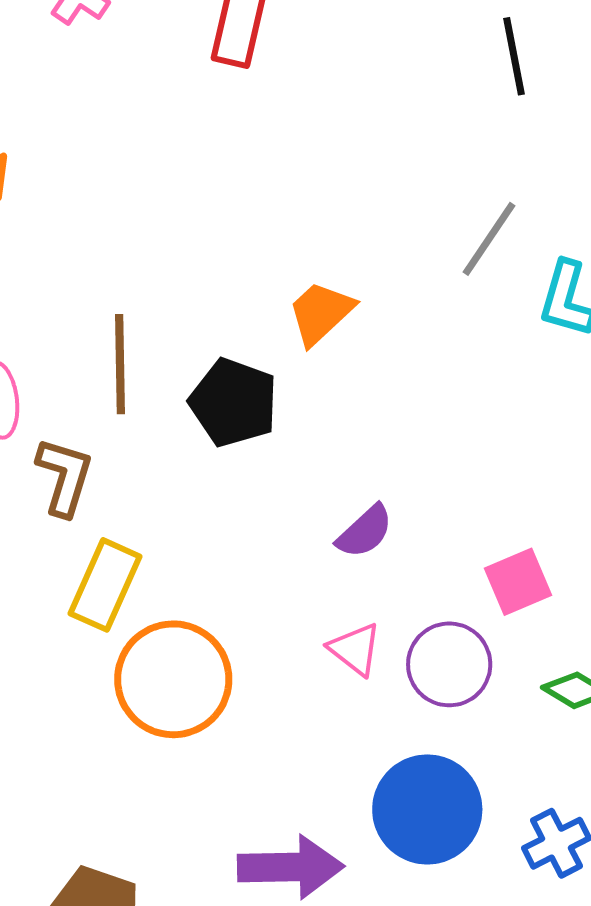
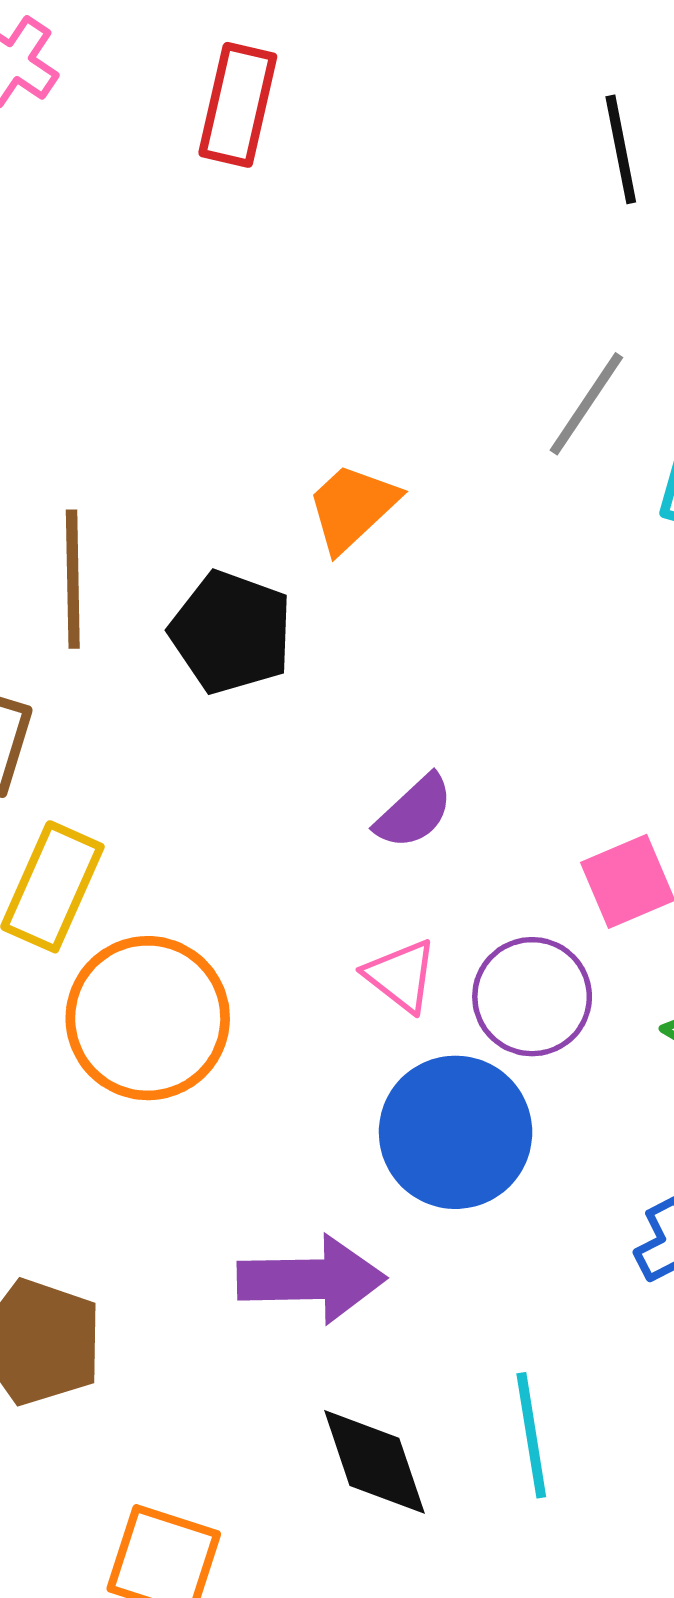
blue circle: (427, 809) -> (456, 1132), moved

